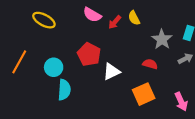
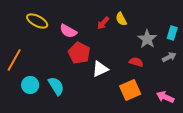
pink semicircle: (92, 15) -> (68, 31), moved
cyan circle: (54, 67) -> (30, 85), moved
cyan semicircle: (64, 90) -> (56, 86), turned -36
pink arrow: (181, 102) -> (165, 97), turned 138

